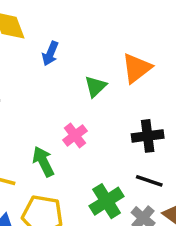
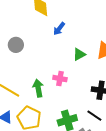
pink cross: (75, 135) -> (60, 79), turned 32

